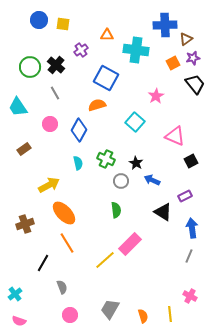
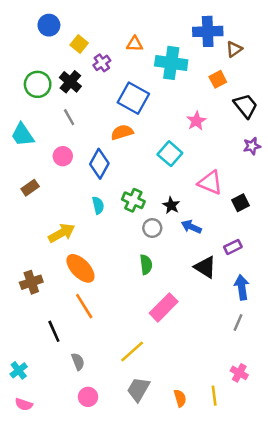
yellow square: (63, 24) -> (79, 44), moved, turned 32
purple star: (193, 58) -> (252, 146), moved
pink triangle: (175, 136) -> (210, 183), moved
yellow line: (105, 260) -> (132, 352), moved
black line: (43, 263) -> (54, 331), turned -54

